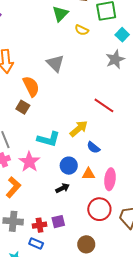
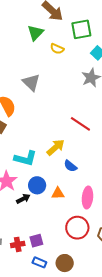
blue circle: (69, 166) -> (37, 185), moved
orange triangle: (88, 174) -> (58, 193), moved
black arrow: (63, 188) -> (23, 199), moved
blue rectangle: (36, 243) -> (39, 262), moved

